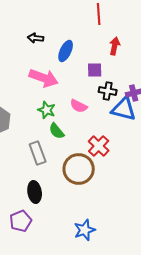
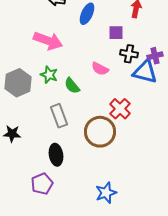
pink arrow: (44, 78) -> (48, 41), moved
green star: (47, 110) -> (49, 75), moved
green semicircle: (57, 131) -> (72, 86), moved

